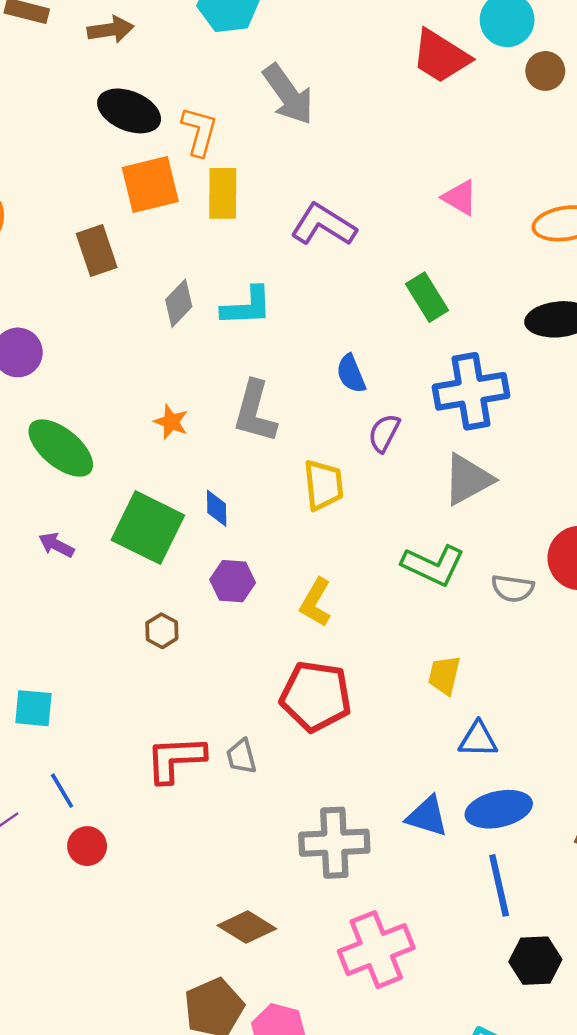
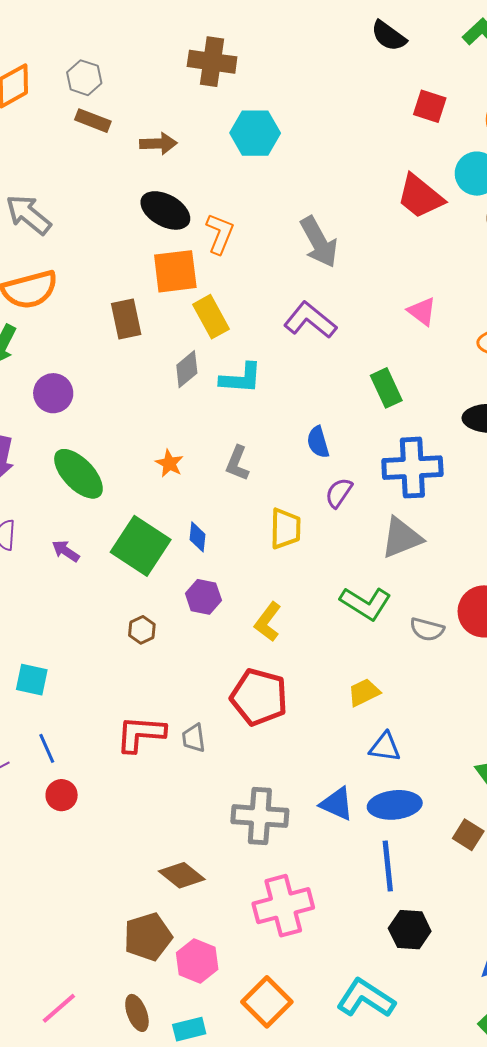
gray arrow: (288, 94) -> (319, 242), moved
yellow rectangle: (223, 193) -> (211, 317), moved, turned -36
gray L-shape: (255, 412) -> (237, 463), size x0.7
yellow trapezoid: (444, 675) -> (364, 692), turned 44

